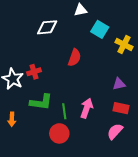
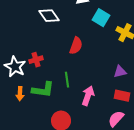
white diamond: (47, 27) -> (49, 16), turned 60
green line: (64, 111) -> (67, 80), moved
orange arrow: (12, 119) -> (20, 94), moved

